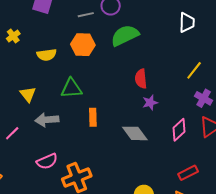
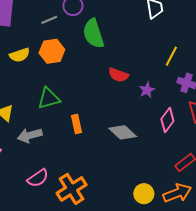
green semicircle: (125, 35) -> (93, 34), turned -72
yellow semicircle: (47, 55) -> (20, 55), moved
red semicircle: (141, 79) -> (118, 75), turned -54
purple star: (150, 103) -> (147, 90), moved

